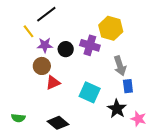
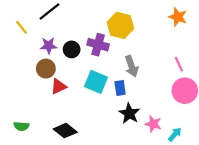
yellow line: (29, 31) -> (22, 27), moved
blue rectangle: (128, 86) -> (120, 88), moved
cyan square: (90, 92) -> (96, 82), moved

